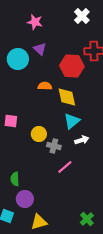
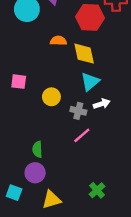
gray cross: (54, 146) -> (78, 111), moved
green semicircle: (15, 179) -> (37, 149), moved
green cross: (87, 219) -> (97, 190), moved

